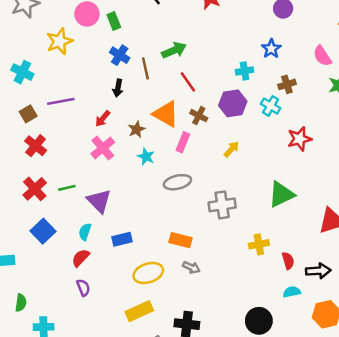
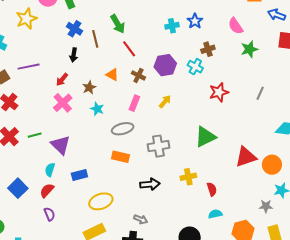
green arrow: (174, 50) -> (118, 24), turned 84
cyan cross: (245, 71) -> (172, 26), moved
orange triangle: (166, 114) -> (112, 75), size x0.6
pink rectangle: (183, 142) -> (134, 103), moved
blue square: (43, 231) -> (18, 188), moved
orange rectangle: (181, 240) -> (121, 157), moved
gray arrow: (191, 267) -> (141, 219), moved
black arrow: (318, 271) -> (150, 184), moved

